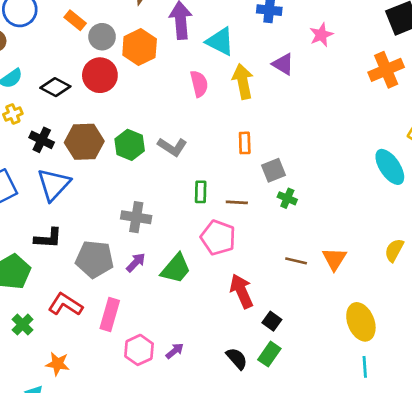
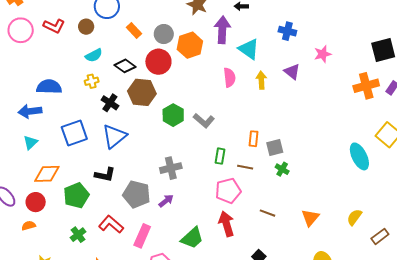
orange rectangle: (75, 20) -> (134, 31), moved
yellow arrow: (243, 81) -> (261, 80), size x0.7
brown hexagon: (84, 142) -> (142, 92), moved
orange rectangle: (245, 143) -> (253, 139), moved
gray cross: (136, 217) -> (171, 168), turned -30
pink pentagon: (218, 238) -> (228, 191), turned 30
brown line: (296, 261) -> (267, 213), moved
green trapezoid: (176, 269) -> (192, 238), moved
red arrow: (241, 291) -> (226, 224), moved

